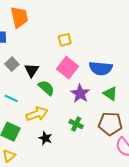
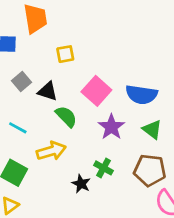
yellow square: (65, 40) -> (65, 54), moved
black triangle: (32, 70) -> (48, 91), turned -49
black star: (45, 138) -> (81, 184), moved

